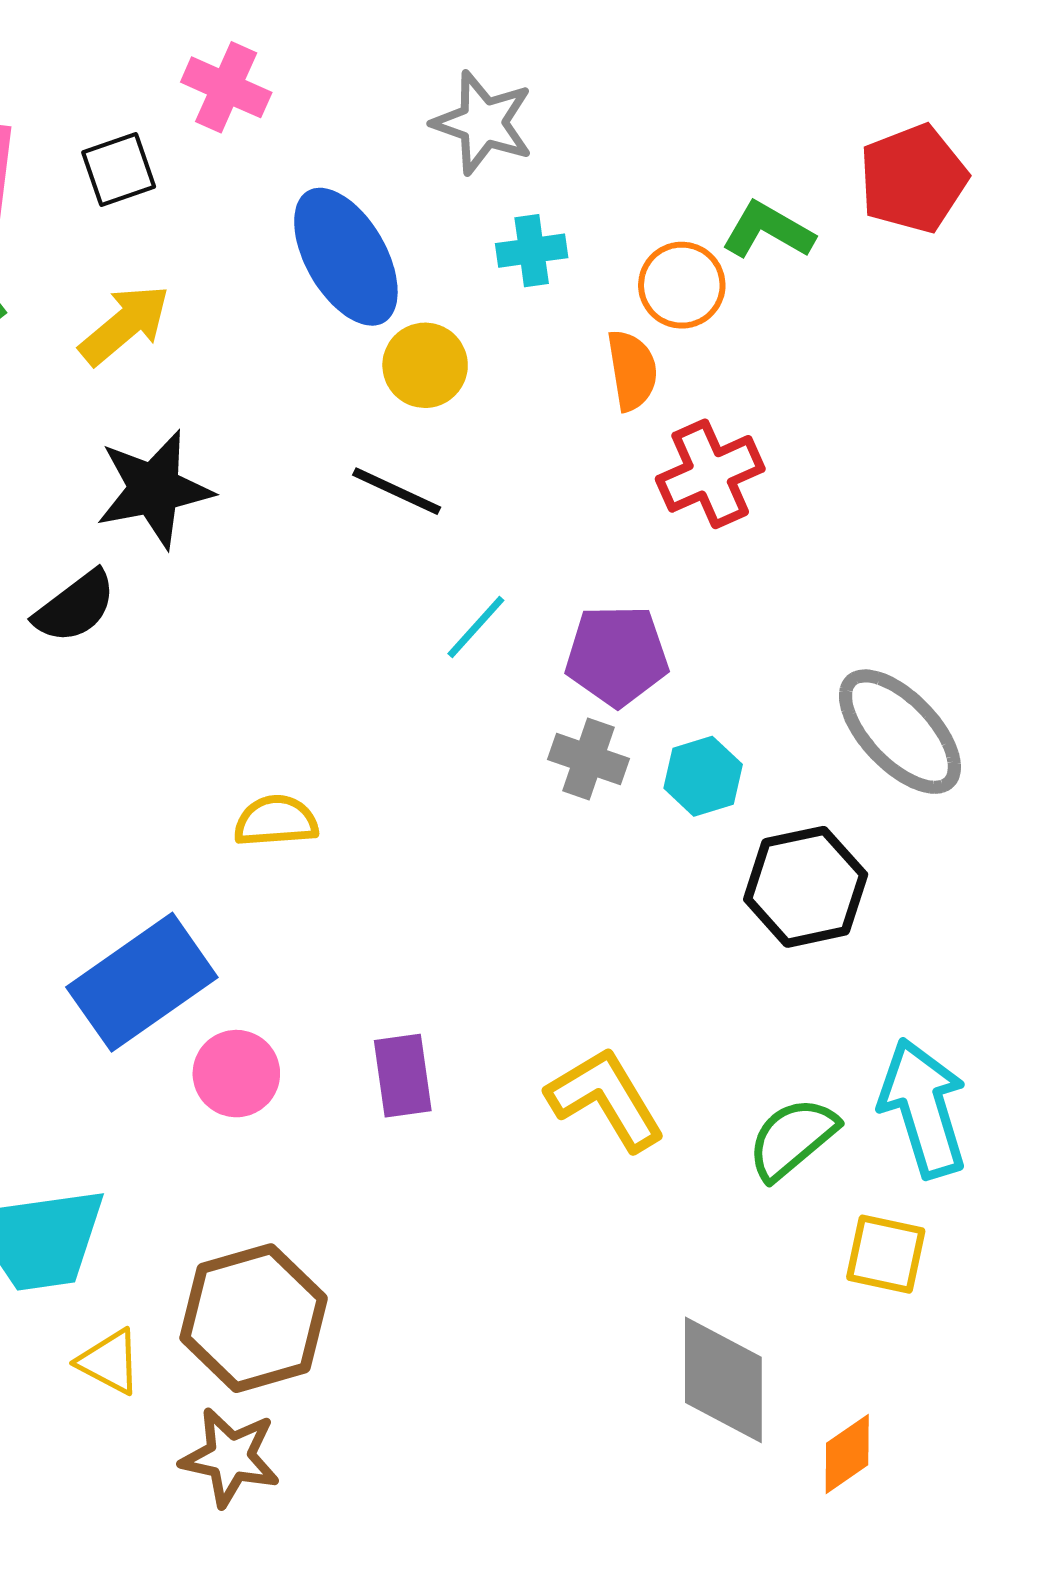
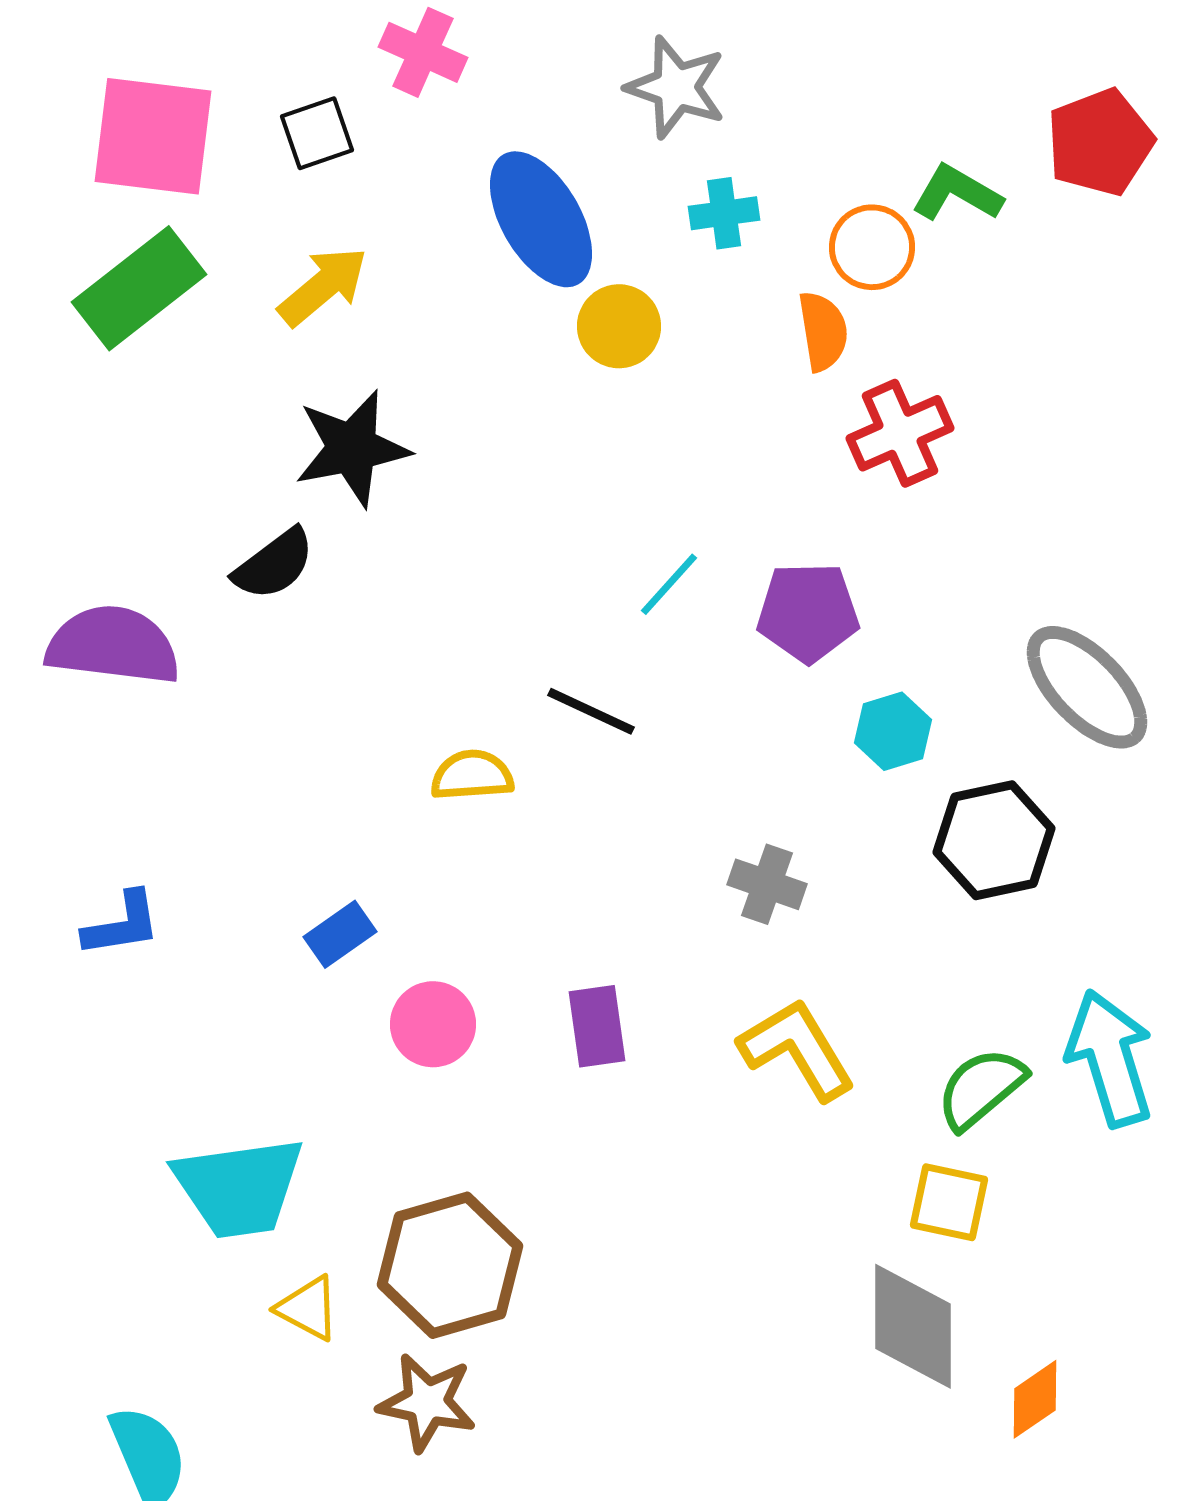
black line: (397, 491) -> (591, 711), moved
gray cross: (588, 759) -> (767, 884), moved
blue rectangle: (142, 982) -> (340, 934), size x0.5
yellow square: (886, 1254) -> (949, 1202), moved

